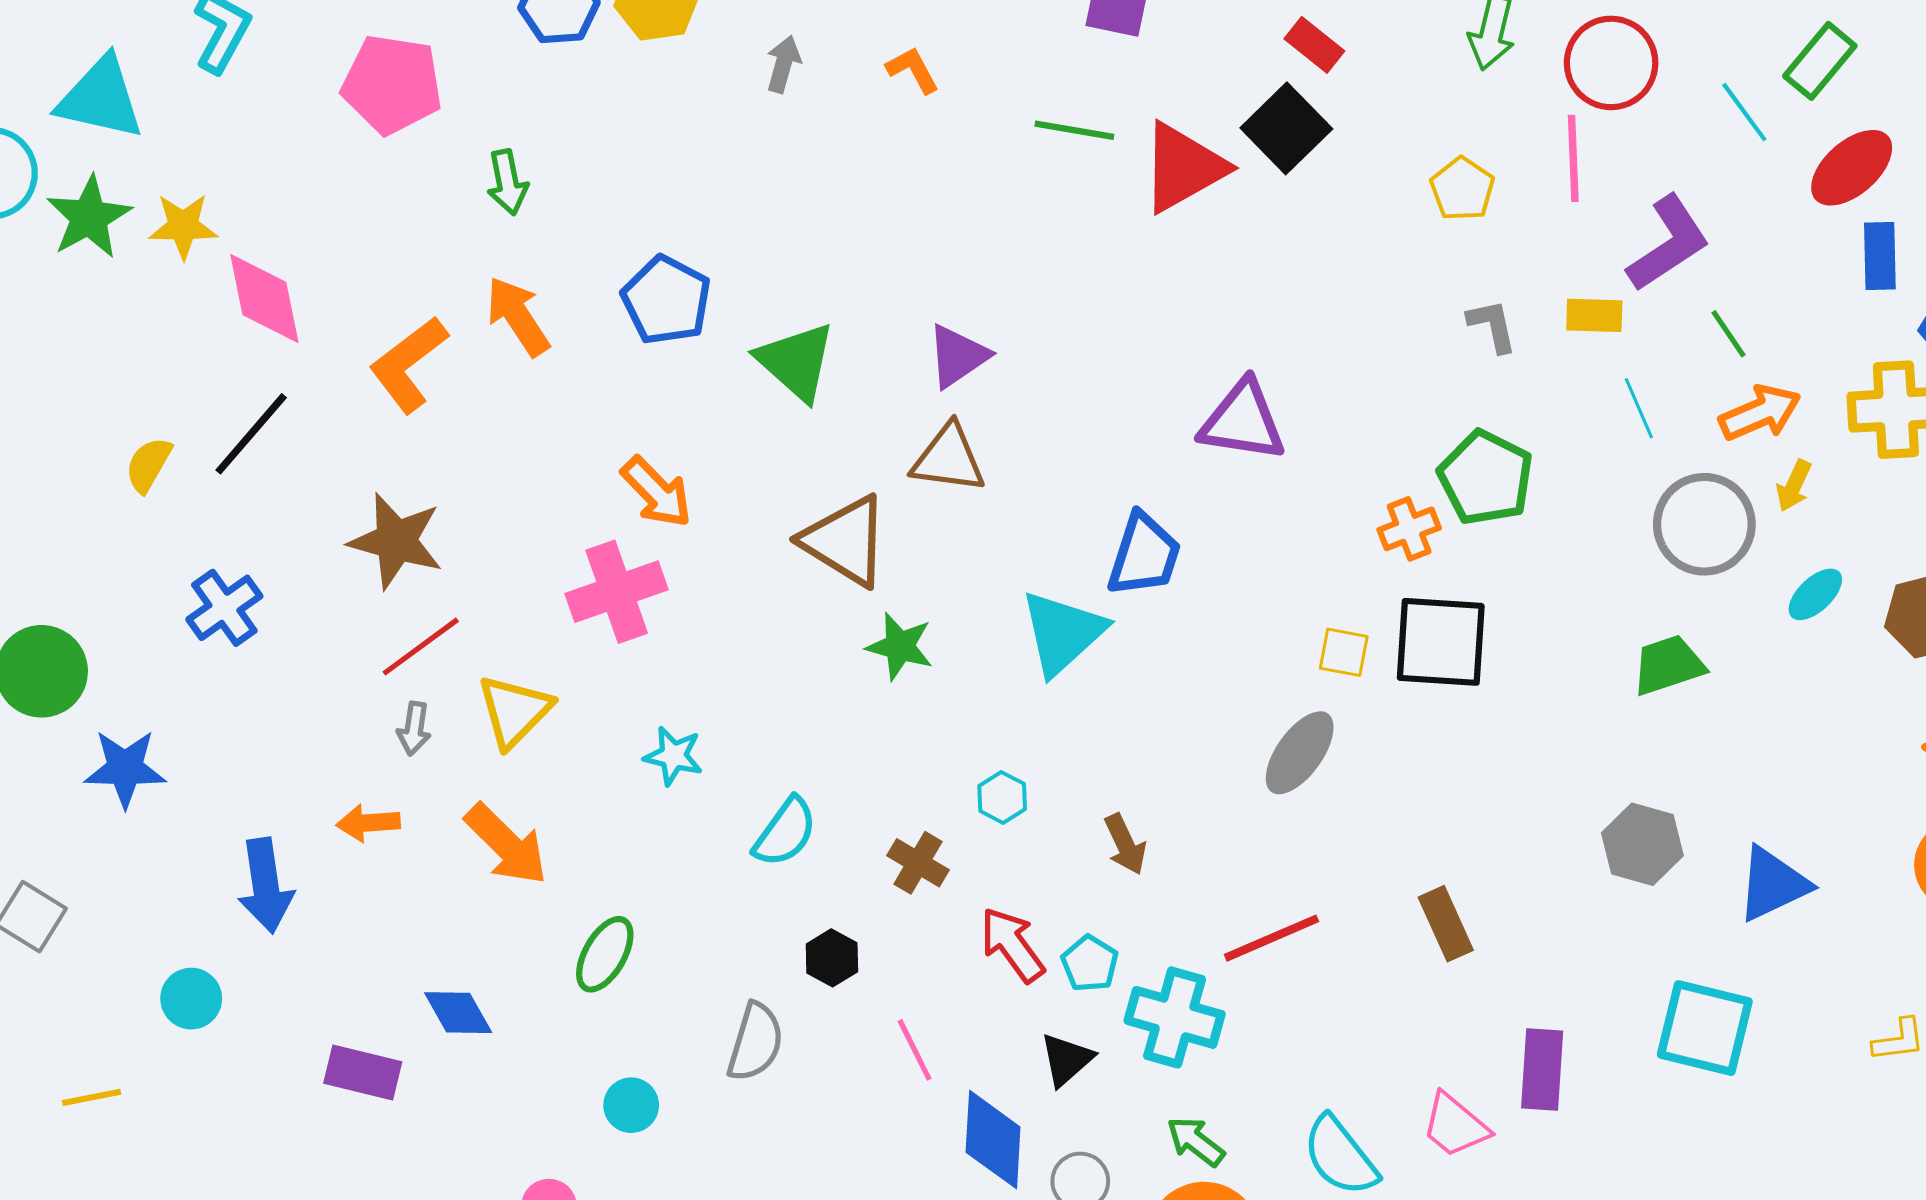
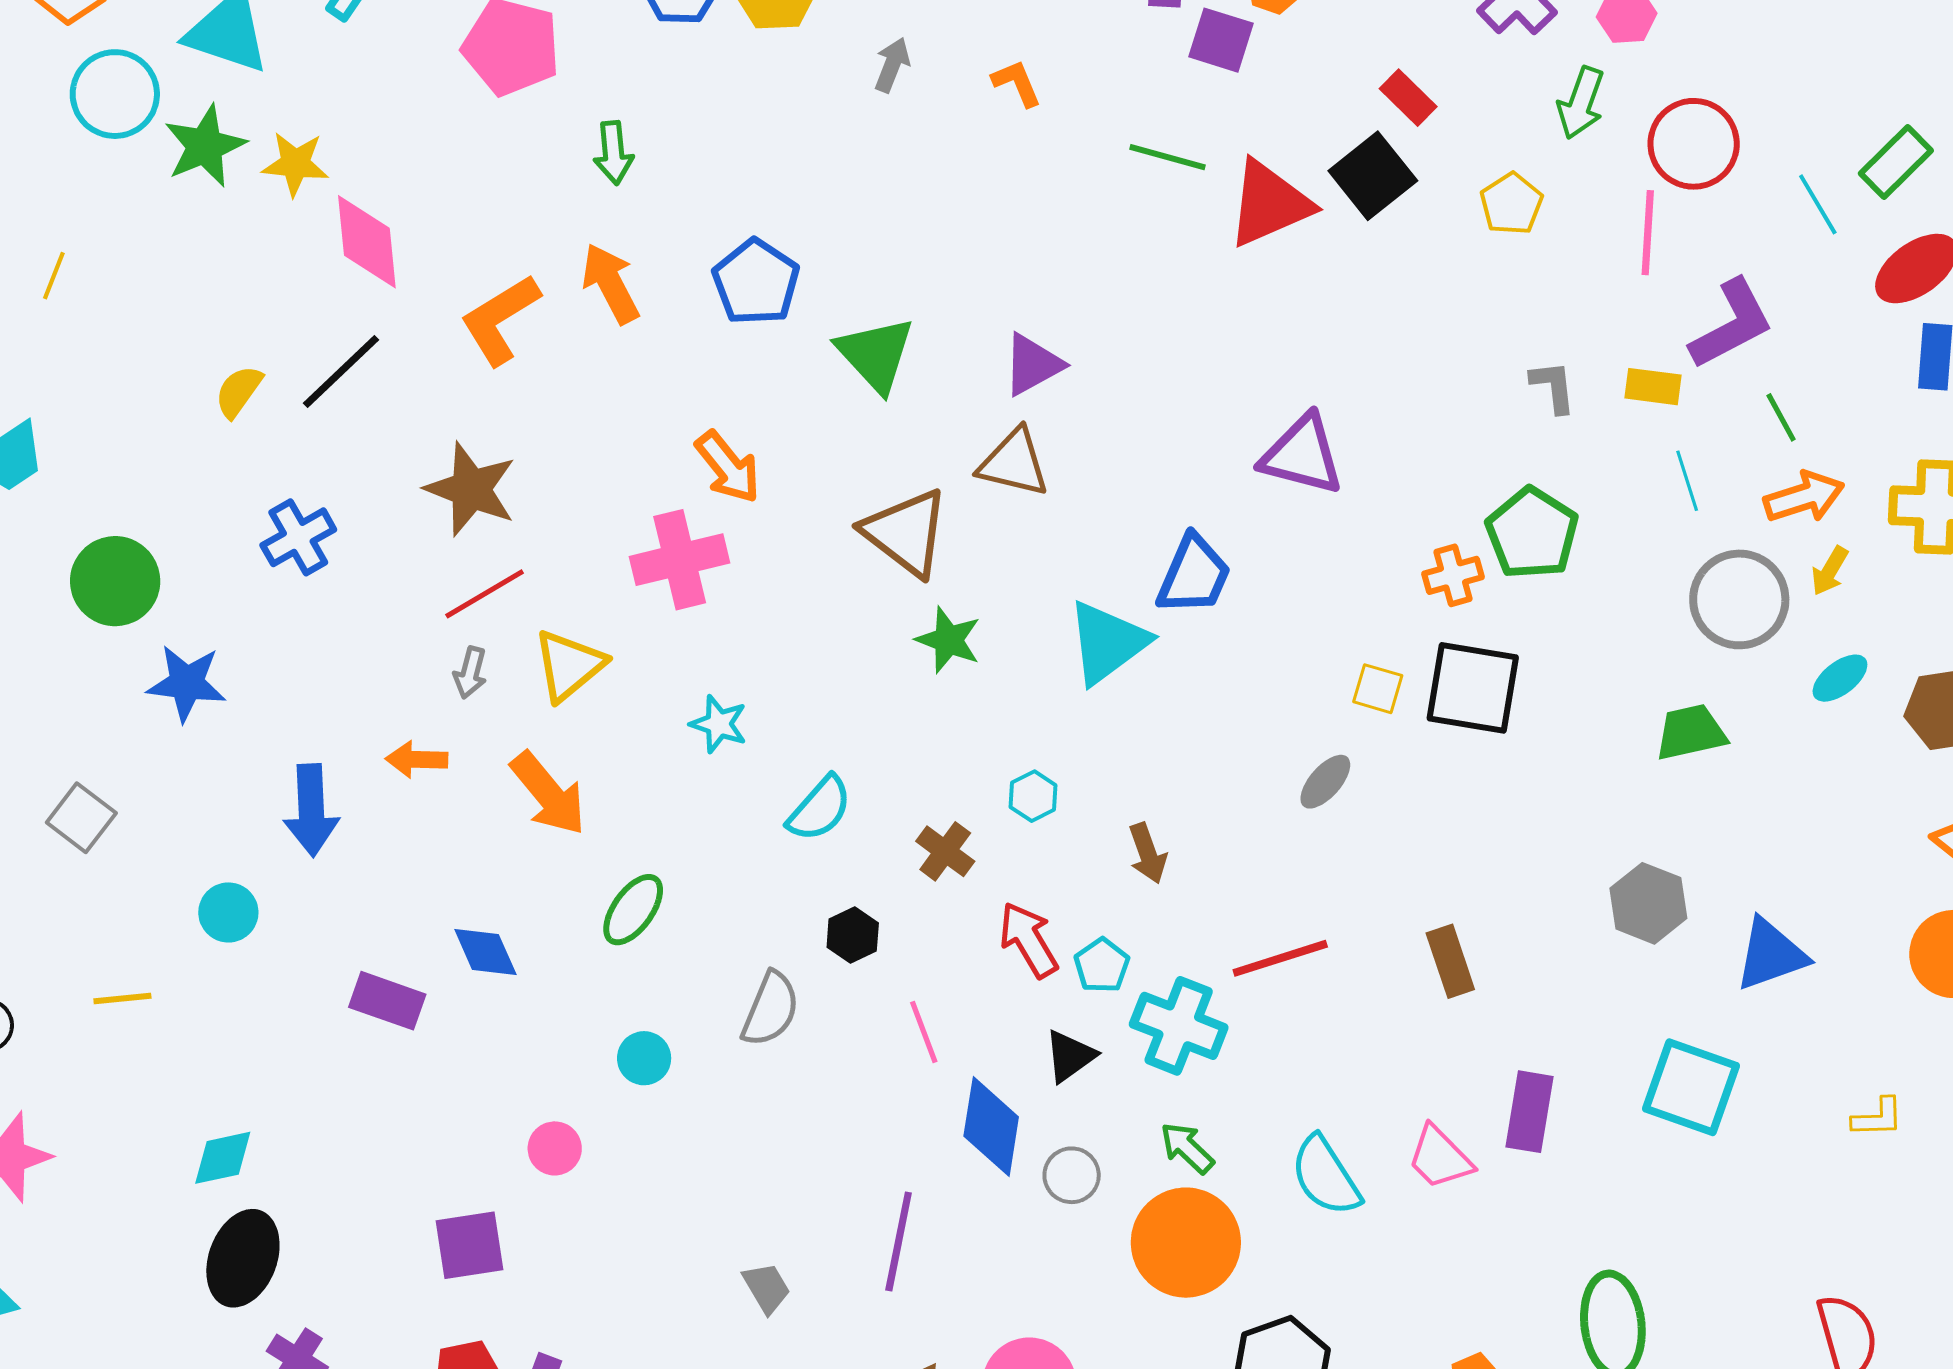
yellow pentagon: (1462, 189) -> (1511, 204), moved
gray ellipse: (1300, 753) -> (1325, 782), size x0.7

